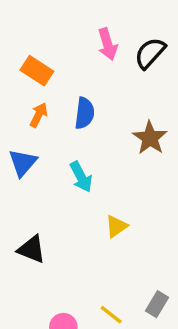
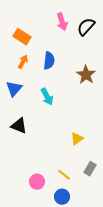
yellow triangle: (116, 226) -> (77, 139), moved
black triangle: (32, 249) -> (19, 126), moved

